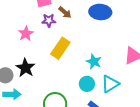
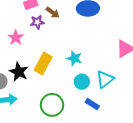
yellow rectangle: (60, 48) -> (43, 63), moved
cyan star: (94, 62) -> (74, 58), moved

